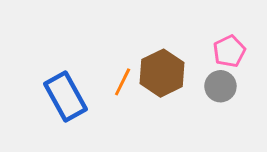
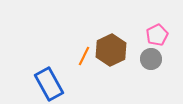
blue rectangle: (66, 96) -> (49, 84), moved

